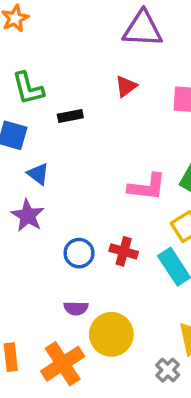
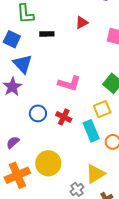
blue triangle: (38, 174) -> (23, 64), size x1.5
pink L-shape: (147, 187) -> (69, 83), moved
purple semicircle: (76, 308) -> (13, 142), moved, turned 128

